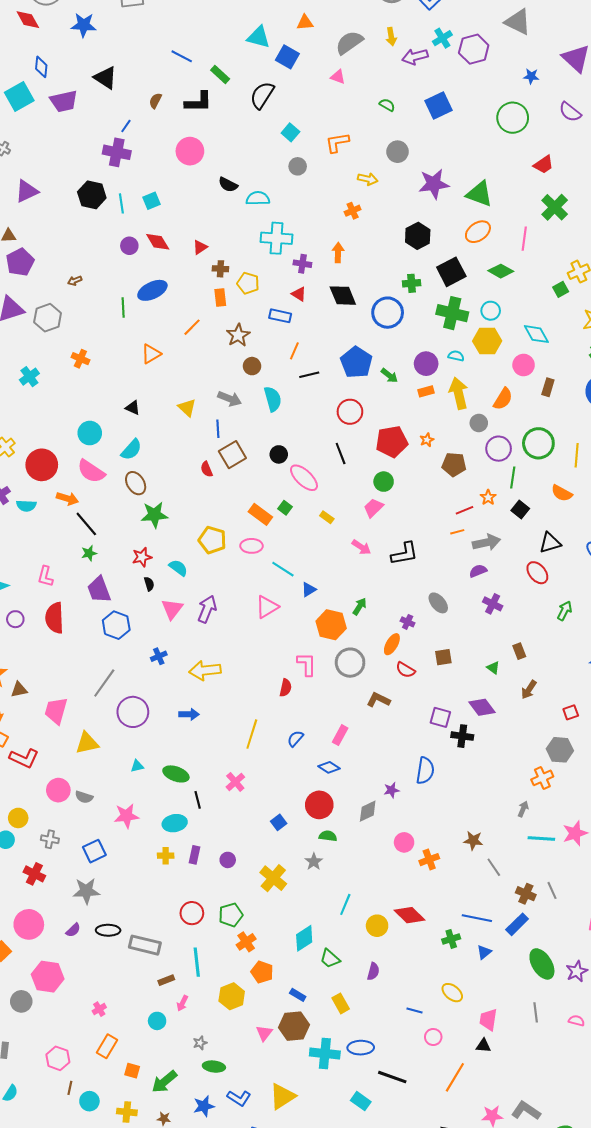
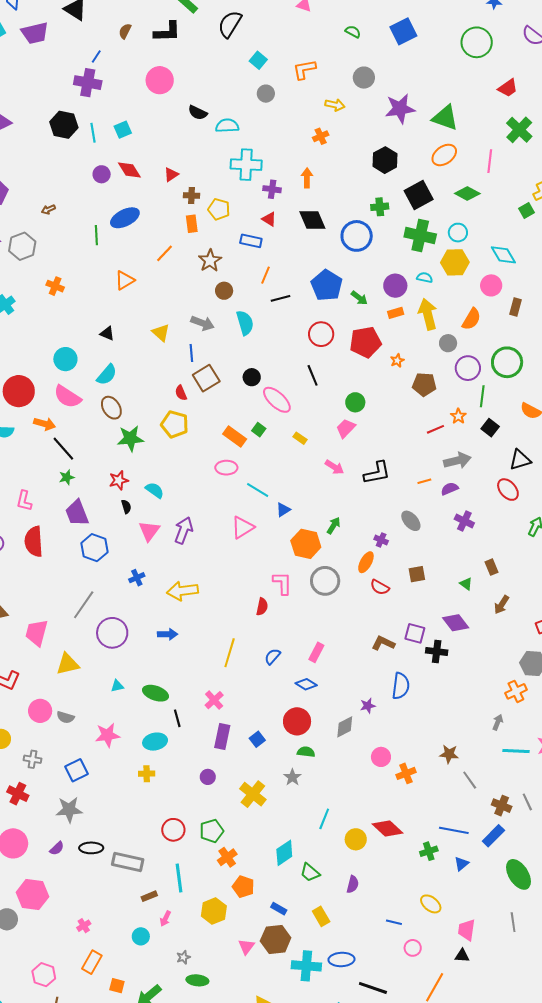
red pentagon: (392, 442) -> (365, 342), moved
orange line: (457, 532) -> (424, 481), moved
yellow pentagon: (212, 540) -> (175, 424), moved
brown L-shape: (378, 700) -> (383, 643), moved
purple rectangle: (195, 855) -> (222, 737), moved, size x1.4

